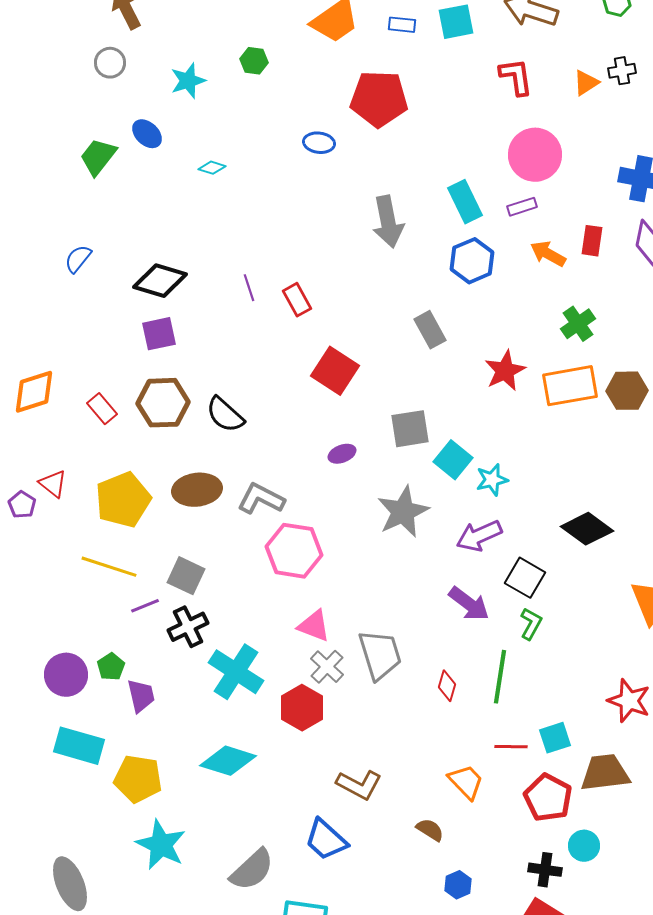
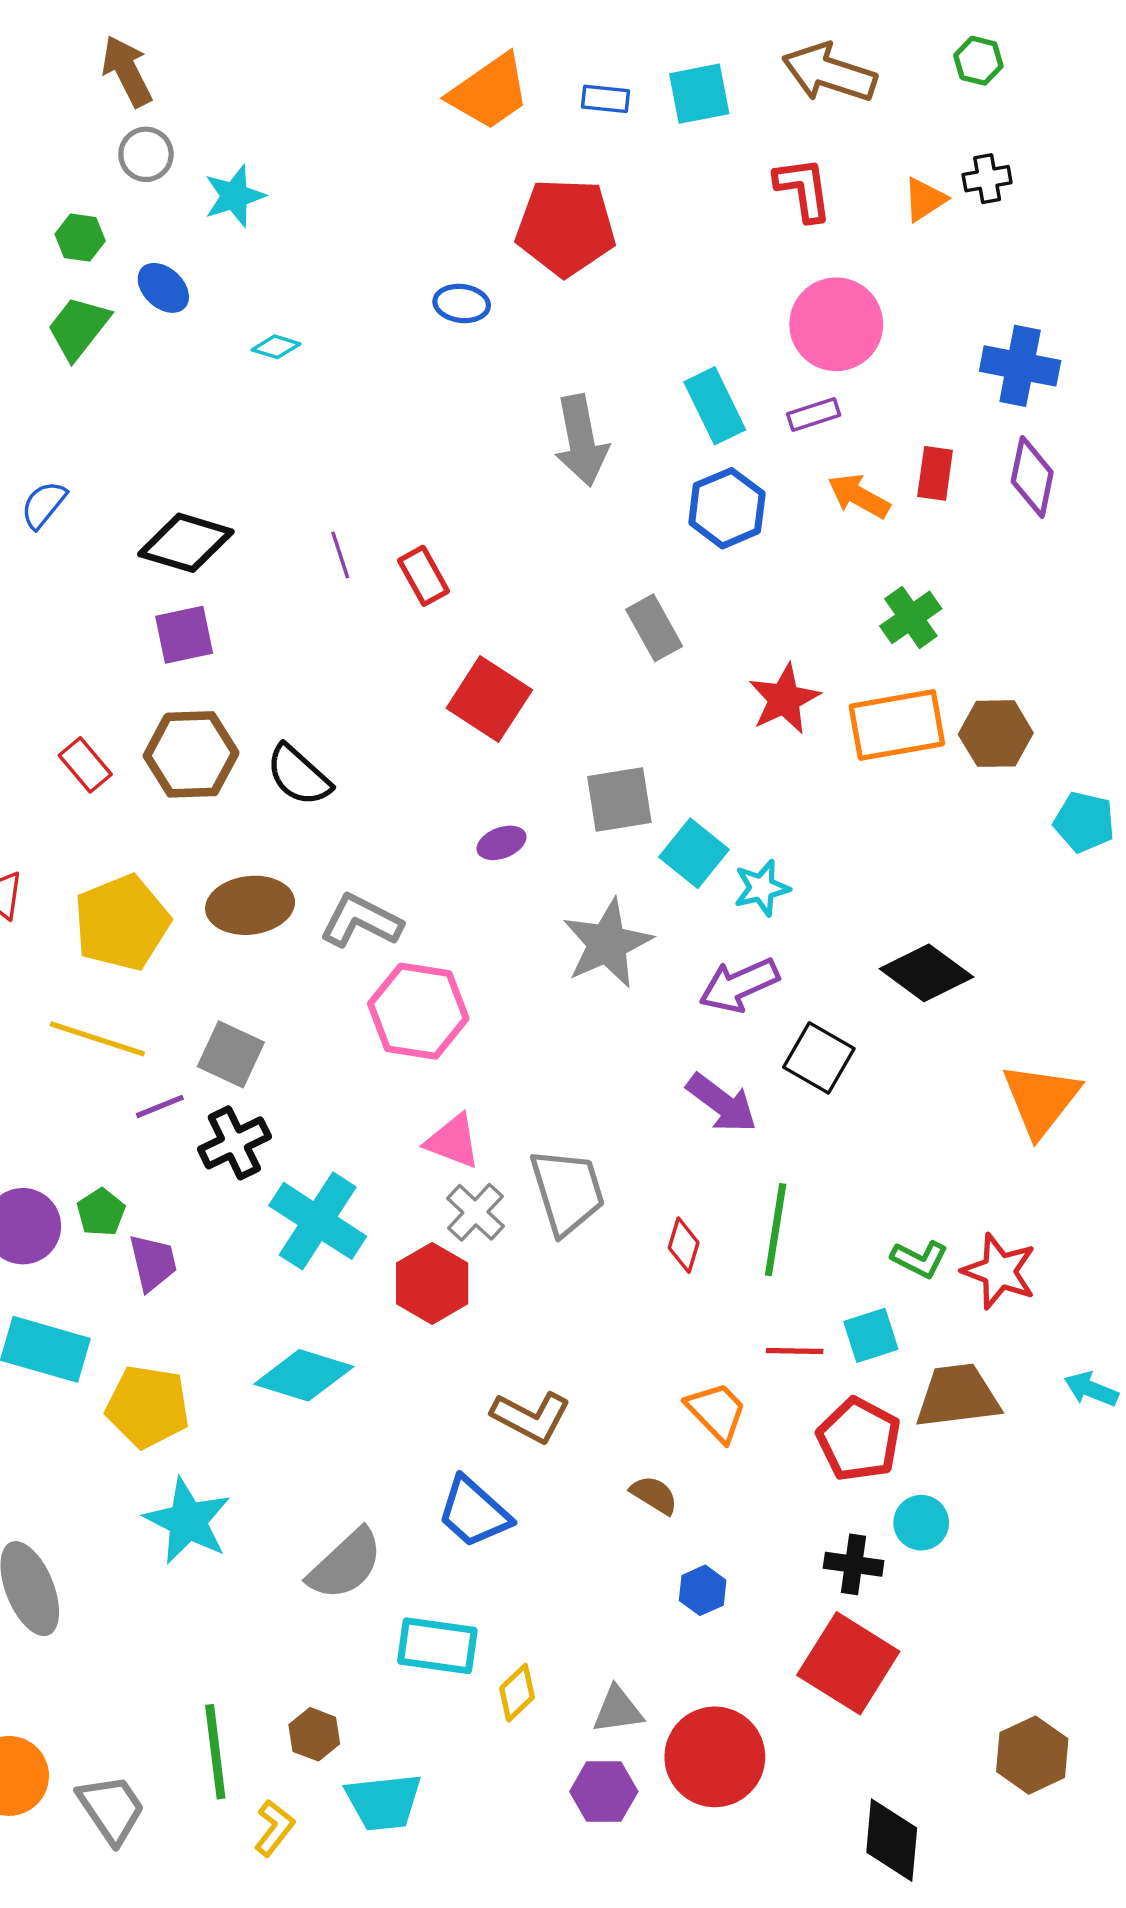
green hexagon: (254, 61) -> (80, 238), moved
gray circle: (110, 63) -> (146, 154), moved
green L-shape: (531, 624) -> (919, 1259), moved, turned 88

